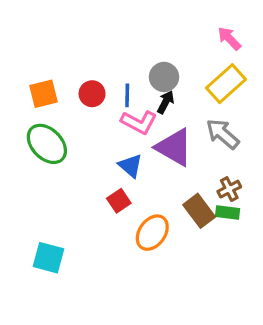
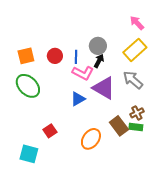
blue triangle: (131, 166) -> (78, 99), turned 49
red square: (119, 201) -> (50, 131), moved

